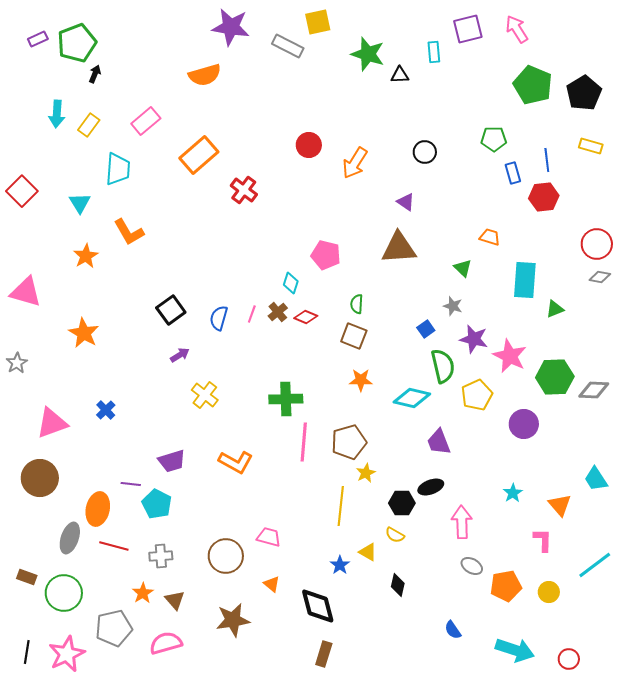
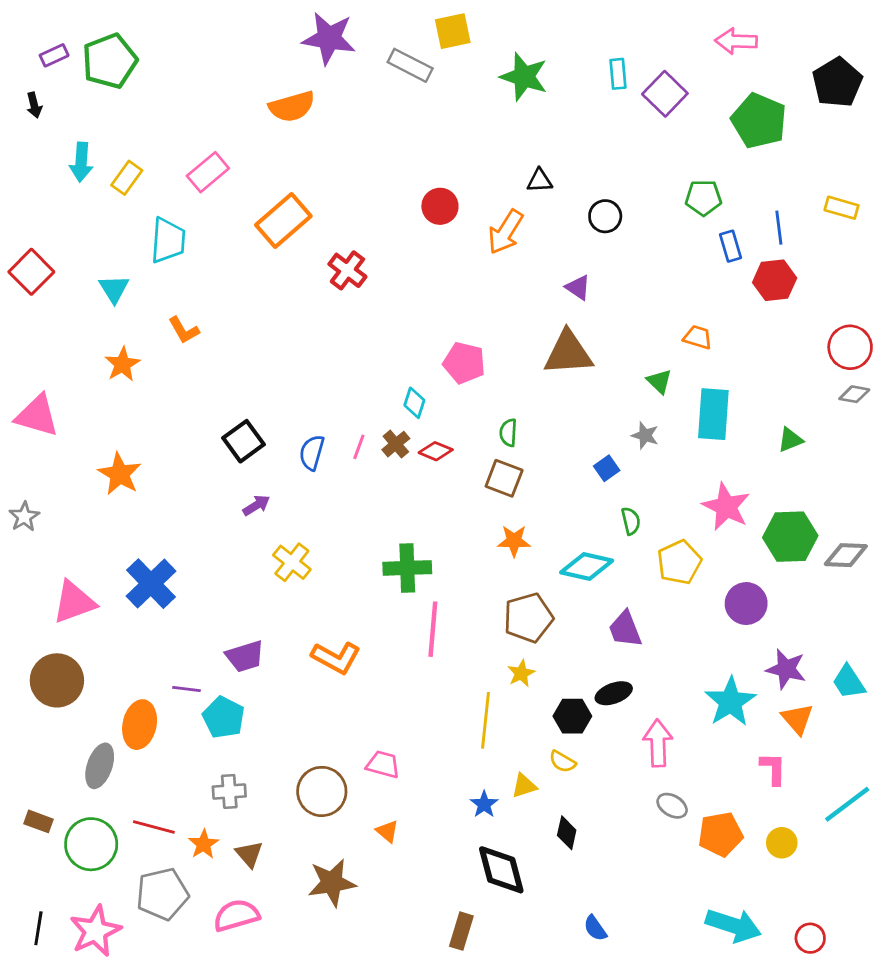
purple square: (468, 29) -> (665, 94), moved, turned -32
pink arrow: (517, 29) -> (736, 41), turned -56
black arrow: (95, 74) -> (34, 105), moved, turned 144
black triangle: (400, 75) -> (540, 181), moved
black pentagon: (584, 93) -> (837, 82), moved
orange L-shape: (129, 232) -> (184, 330), size x0.7
cyan rectangle: (525, 280) -> (713, 414), moved
purple star: (474, 339) -> (786, 669), moved
green semicircle: (443, 366) -> (631, 521), size x0.6
blue cross: (106, 410) -> (151, 584), size x1.8
brown pentagon: (349, 442) -> (528, 618), moved
cyan star: (513, 493) -> (730, 702), size x1.8
red line: (114, 546) -> (154, 827), moved
yellow triangle: (368, 552) -> (524, 786), turned -48
black diamond: (318, 606) -> (501, 870), moved
blue semicircle: (453, 630) -> (595, 928), moved

